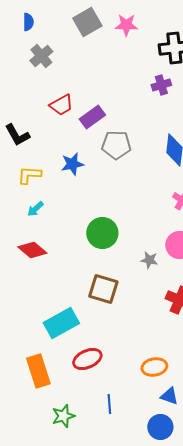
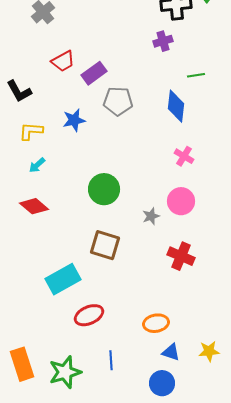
gray star: (149, 260) -> (151, 216), turned -30
orange rectangle: (38, 371) -> (22, 364), moved
green star: (63, 416) -> (65, 372), size x1.4

